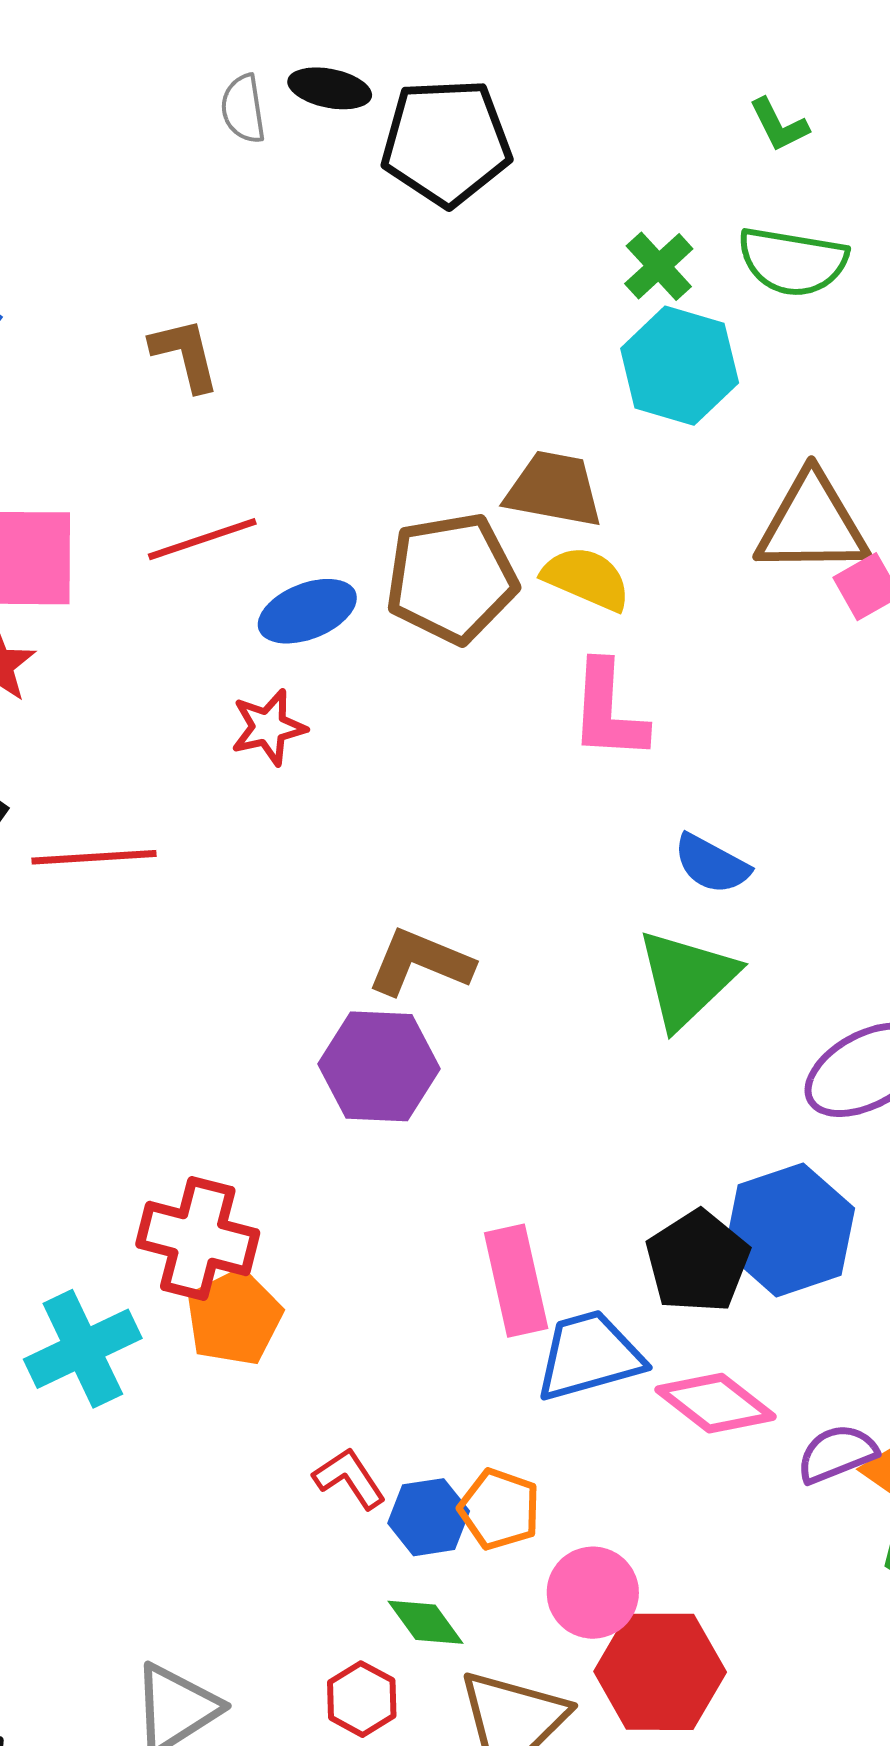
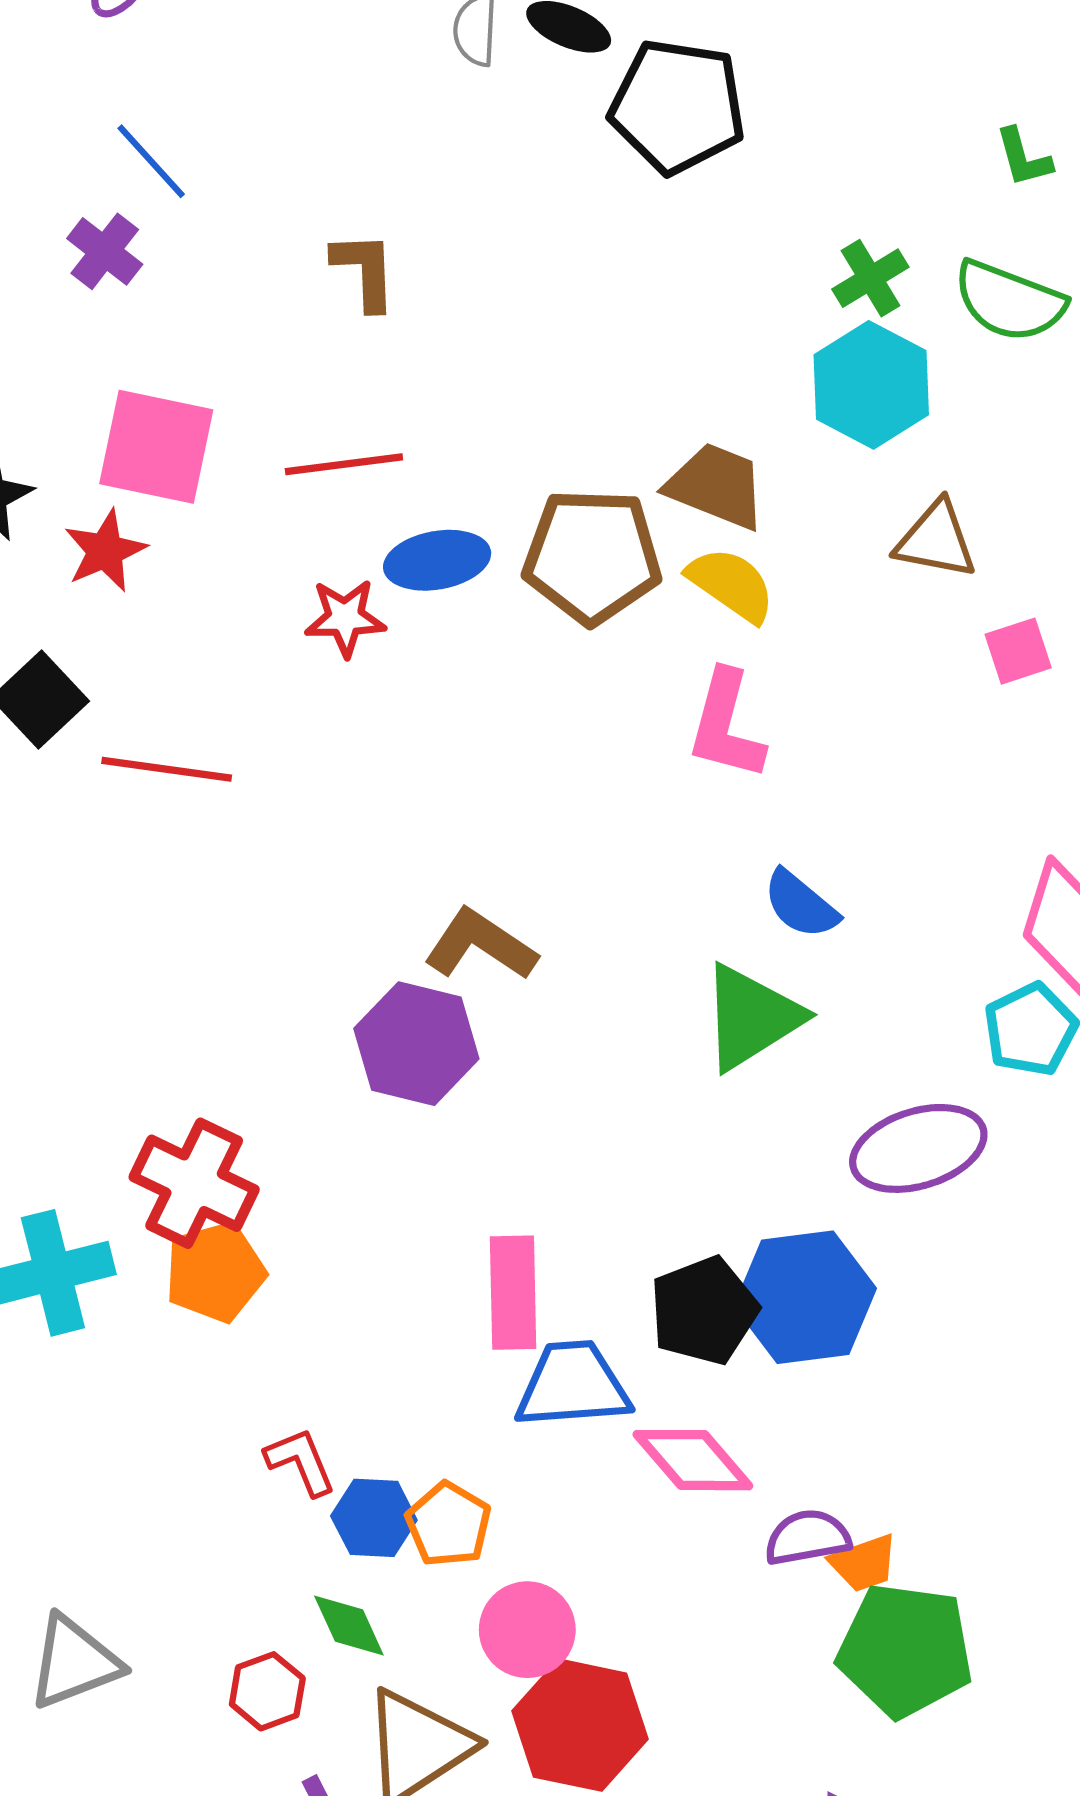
brown triangle: (812, 524) -> (936, 540), moved, size x0.7
red star: (269, 727) -> (345, 618), moved

